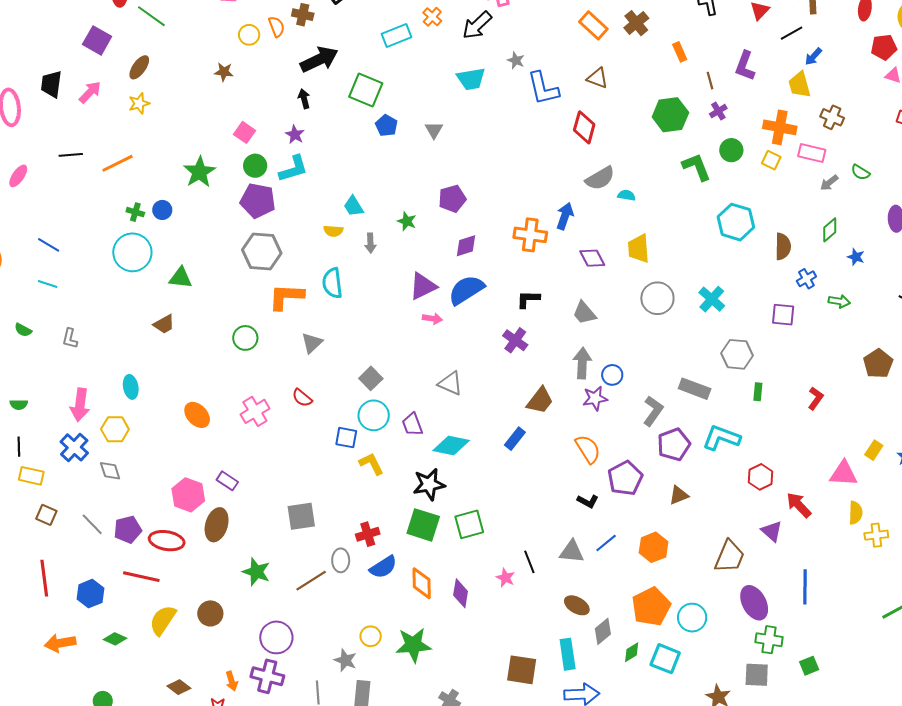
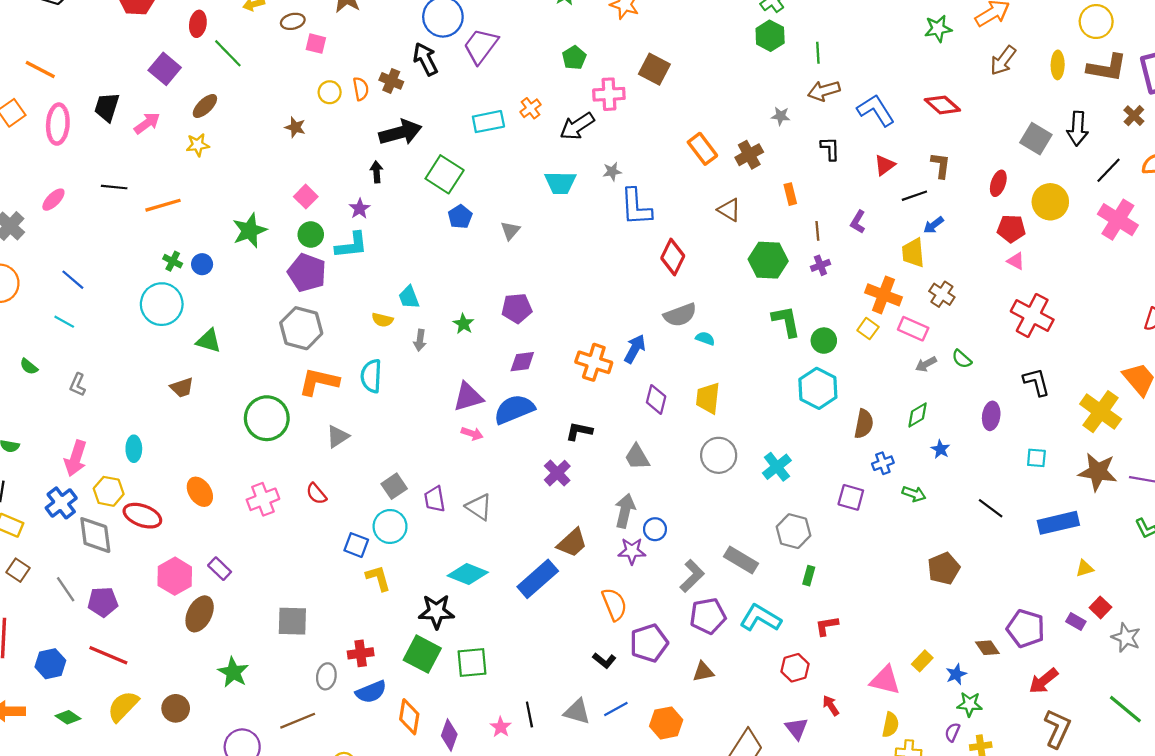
gray star: (516, 60) -> (612, 172), turned 30
purple L-shape: (745, 66) -> (858, 222), size x0.7
brown triangle: (597, 78) -> (729, 210), moved
green circle: (731, 150) -> (824, 341), moved
purple diamond: (592, 258) -> (656, 399), turned 32
green circle: (245, 338) -> (267, 418), size x1.6
red L-shape: (816, 398) -> (827, 626), moved, turned -145
purple trapezoid: (412, 424) -> (435, 499), moved
blue rectangle: (515, 439) -> (538, 579), size x1.6
gray diamond: (110, 471) -> (95, 535), size x1.6
red arrow: (799, 505) -> (831, 706), size x0.7
red ellipse: (167, 541) -> (142, 516), moved
brown line: (311, 581) -> (298, 721), moved

